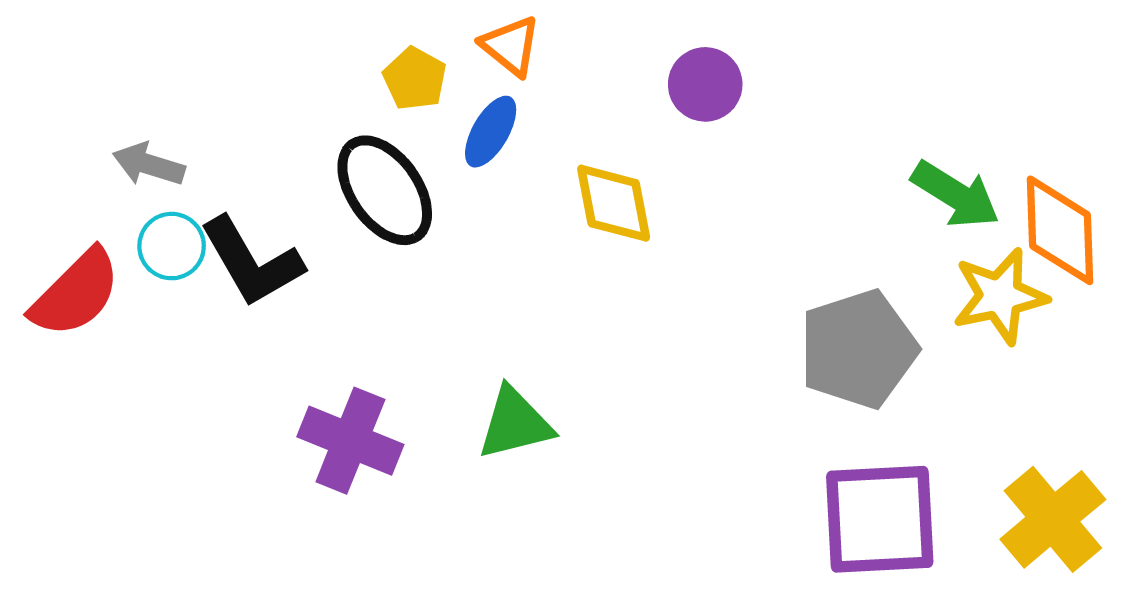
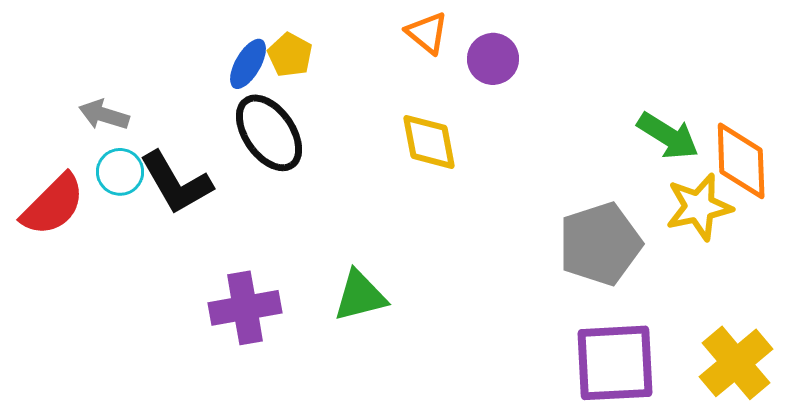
orange triangle: (511, 46) -> (427, 33), moved
blue ellipse: (491, 132) -> (248, 64), moved
purple cross: (350, 441) -> (245, 308), turned -32

